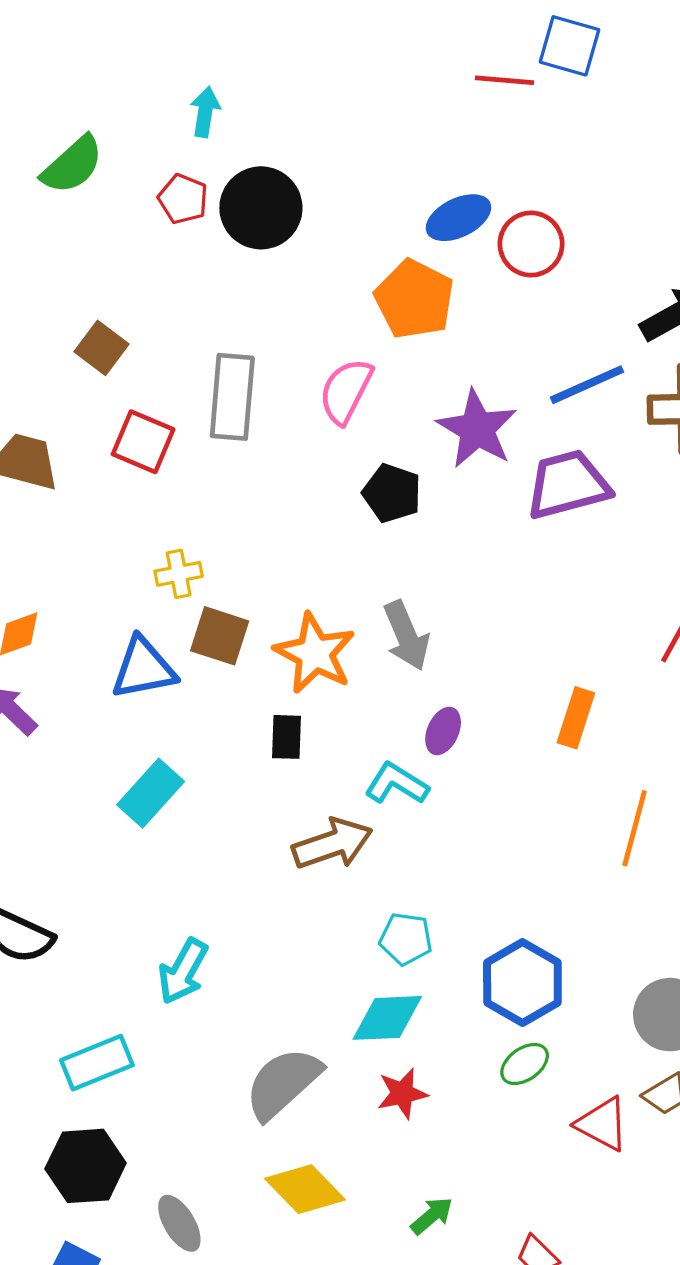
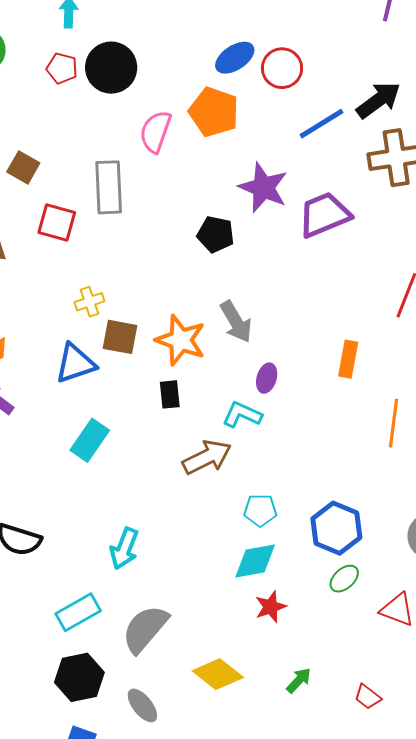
blue line: (587, 385) -> (321, 124), moved
pink semicircle: (346, 391) -> (155, 132), moved
gray semicircle: (283, 1083) -> (145, 629), moved

